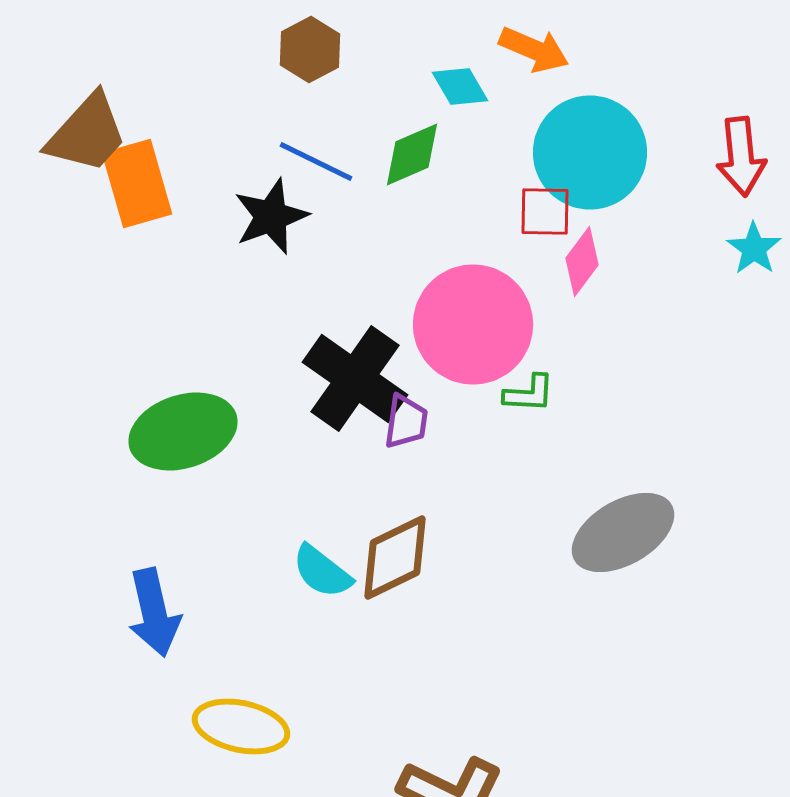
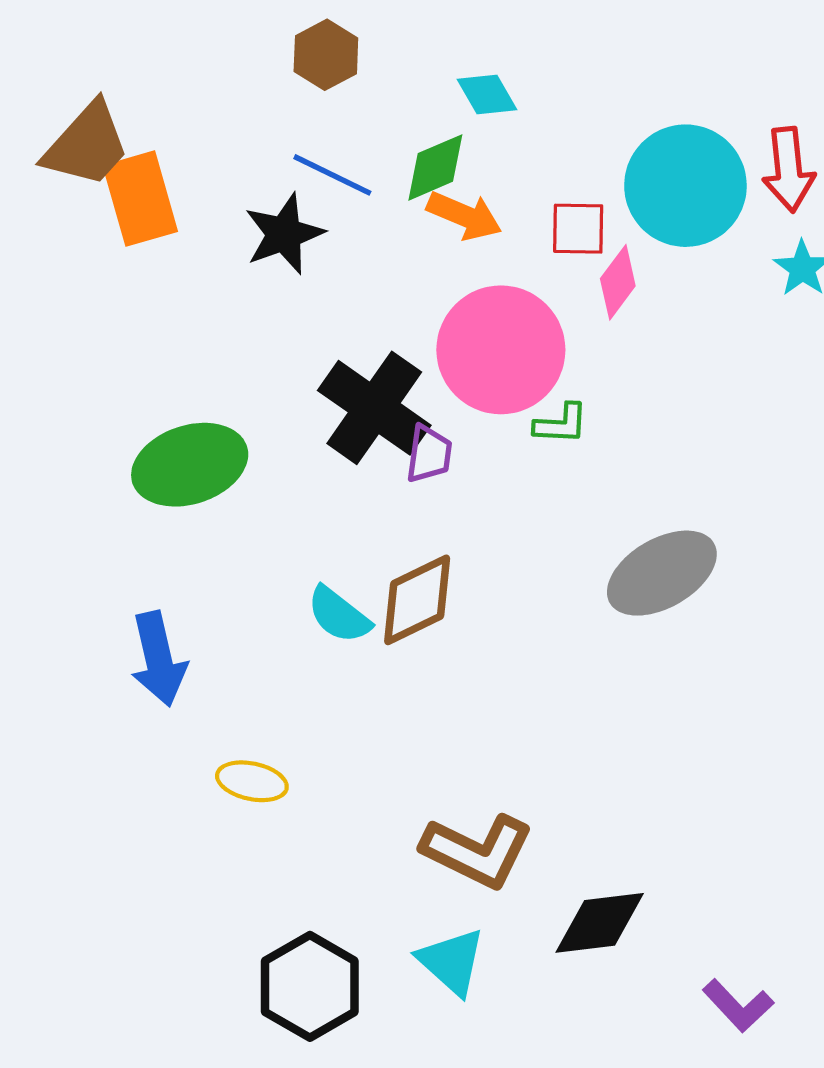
orange arrow: (534, 50) -> (464, 216), moved
cyan circle: (590, 152) -> (685, 186), moved
yellow ellipse: (241, 726) -> (252, 781), size x0.7

